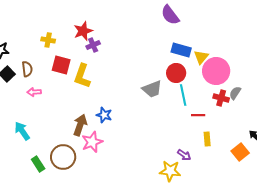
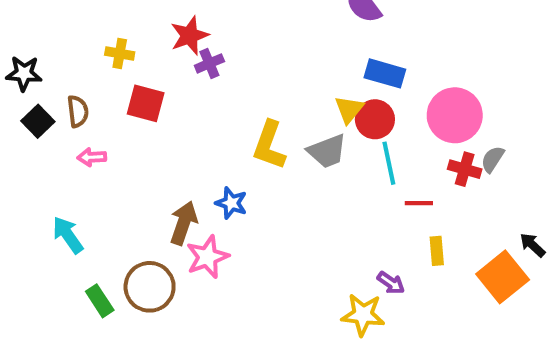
yellow triangle: (201, 57) -> (349, 109), moved
yellow L-shape: (82, 76) -> (269, 145), moved
orange square: (240, 152) -> (503, 277), size x1.4

